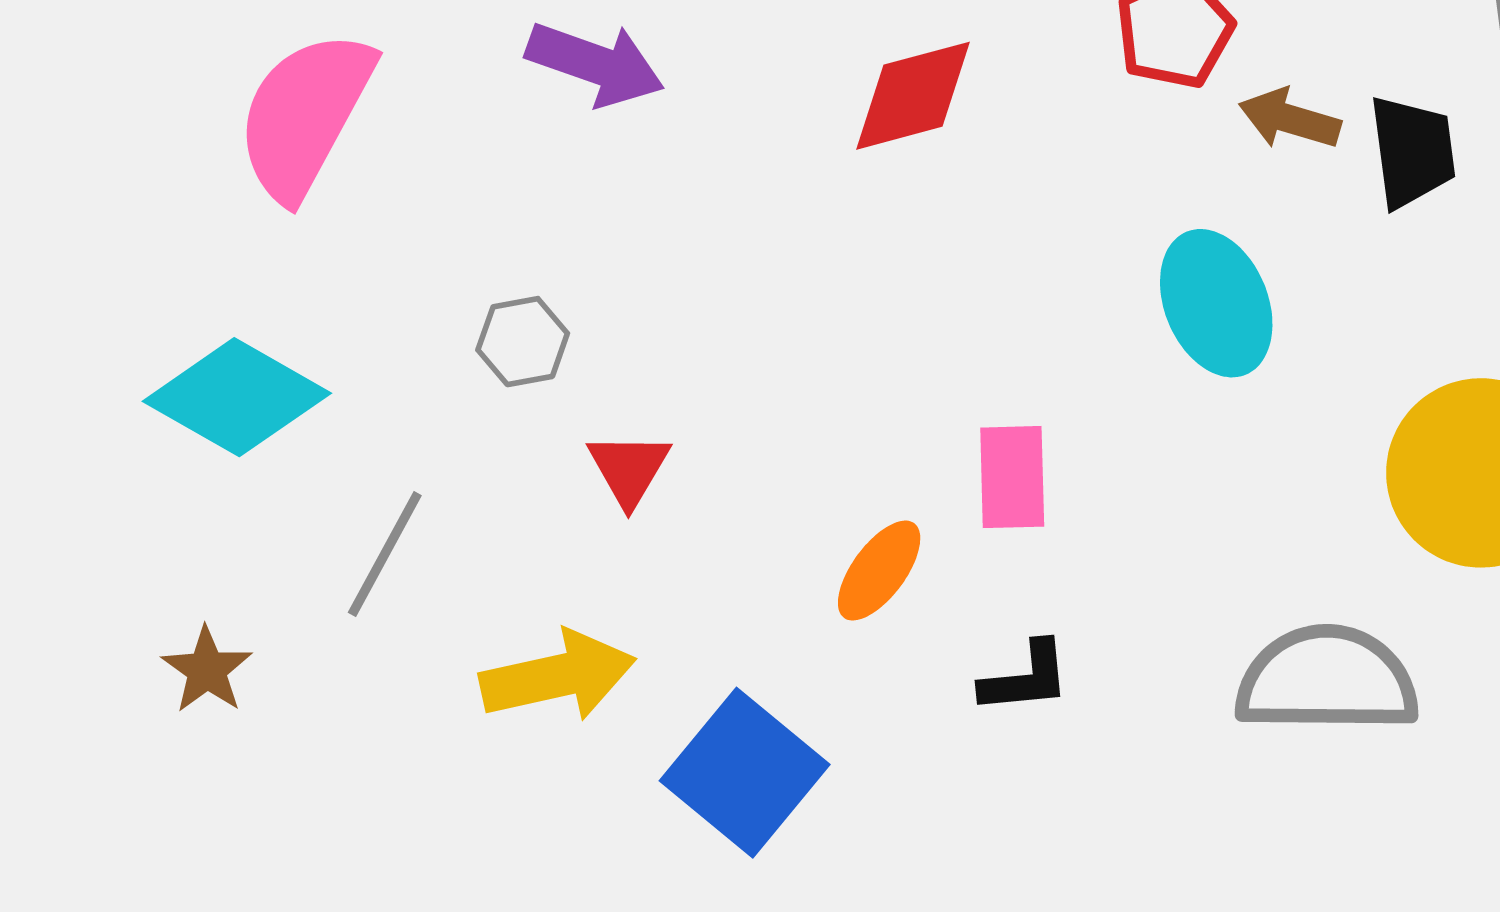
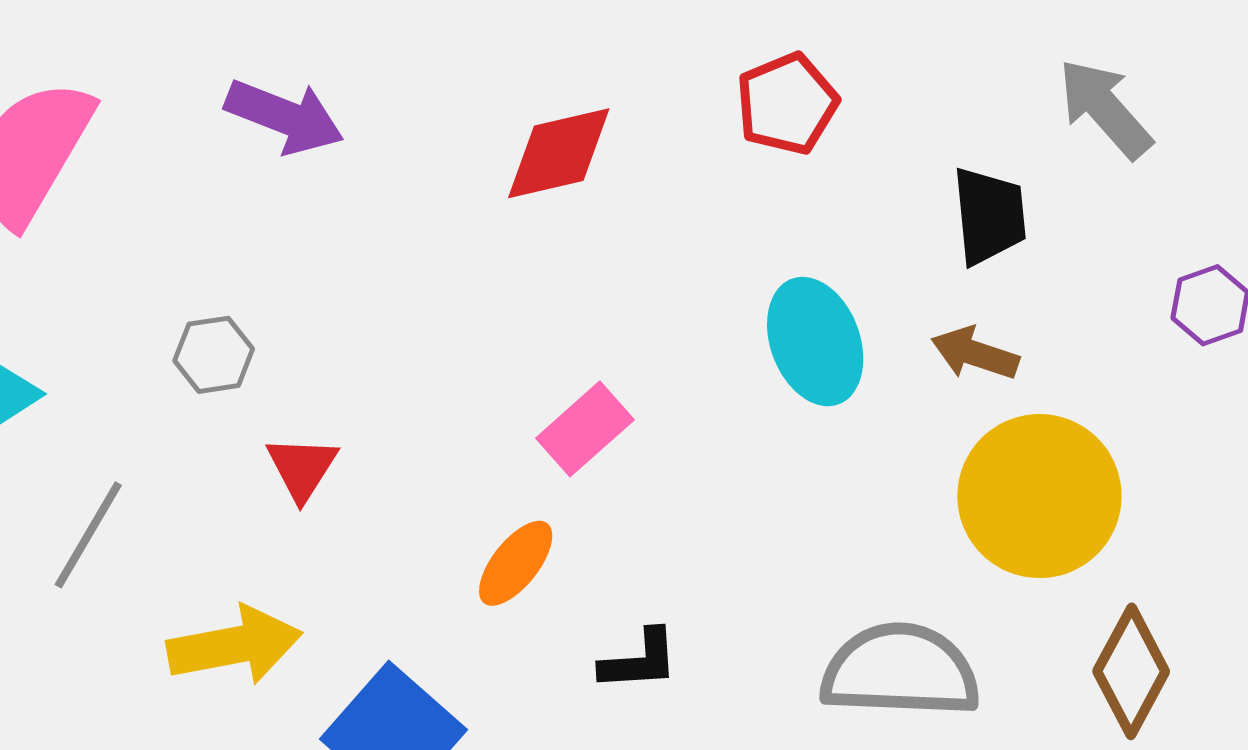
brown arrow: (1290, 119) -> (975, 353), moved
pink rectangle: (1012, 477) -> (585, 429), moved, turned 48

